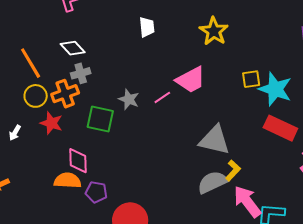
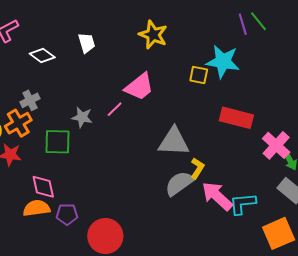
white diamond: (73, 48) -> (42, 56), moved
yellow square: (251, 79) -> (199, 75), turned 30
cyan star: (275, 89) -> (223, 62), moved

